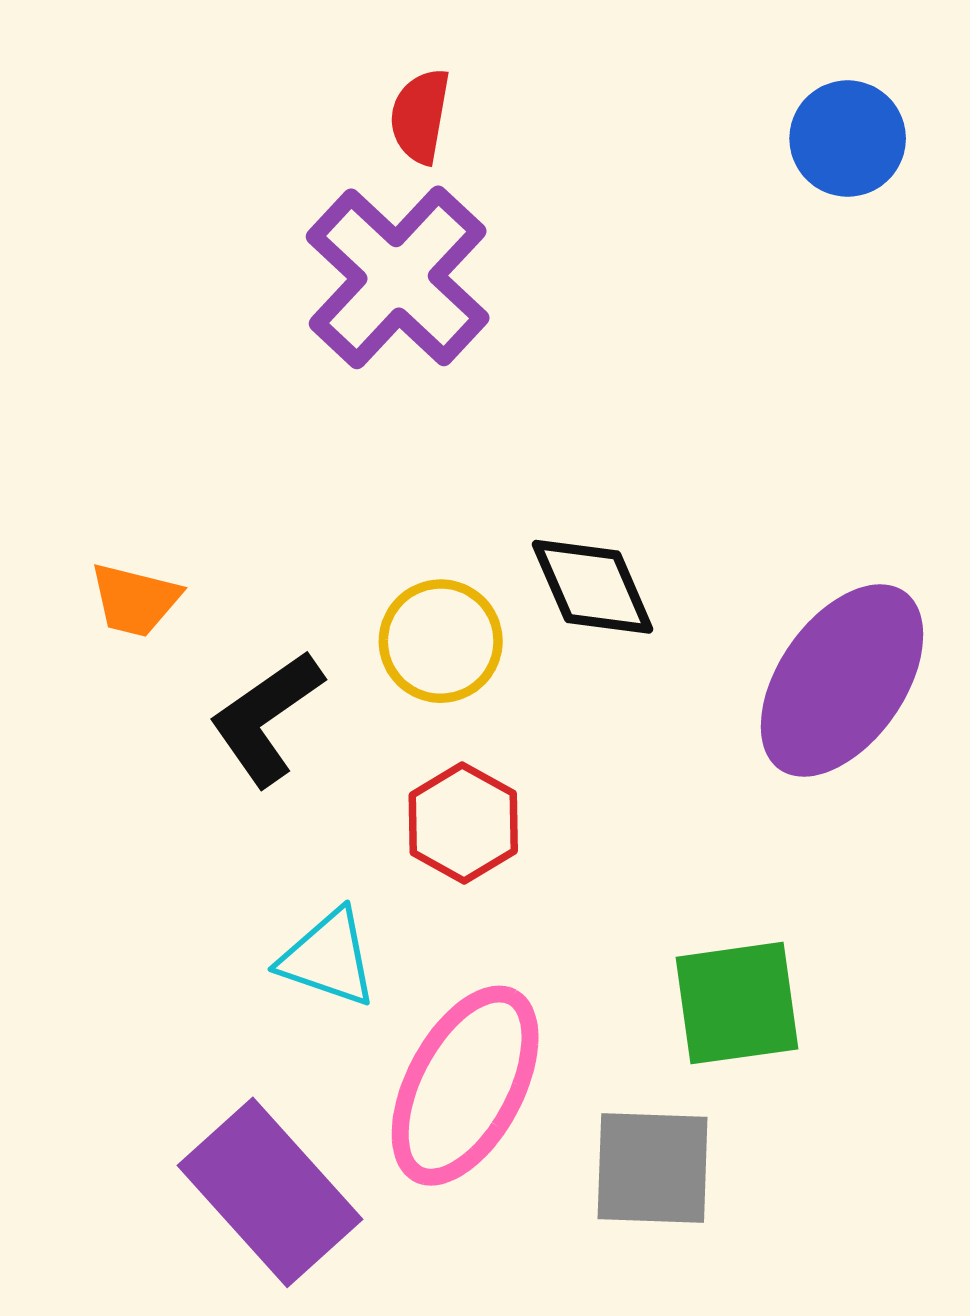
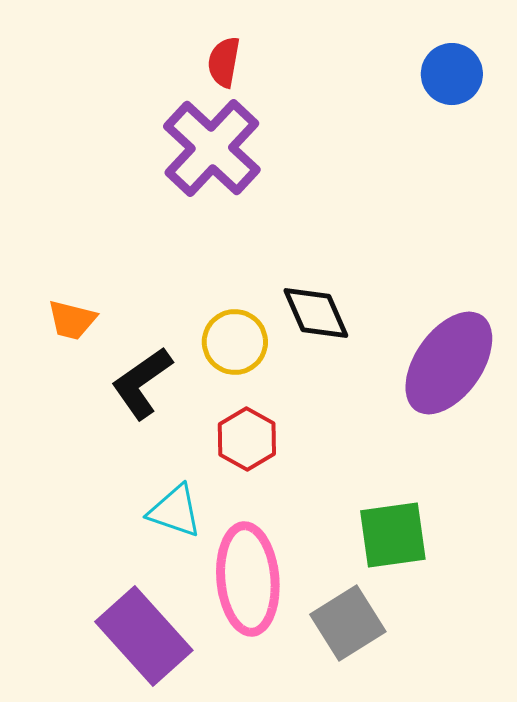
pink ellipse: (465, 1086) -> (248, 579), turned -33
gray square: (653, 1168) -> (348, 623), turned -34

